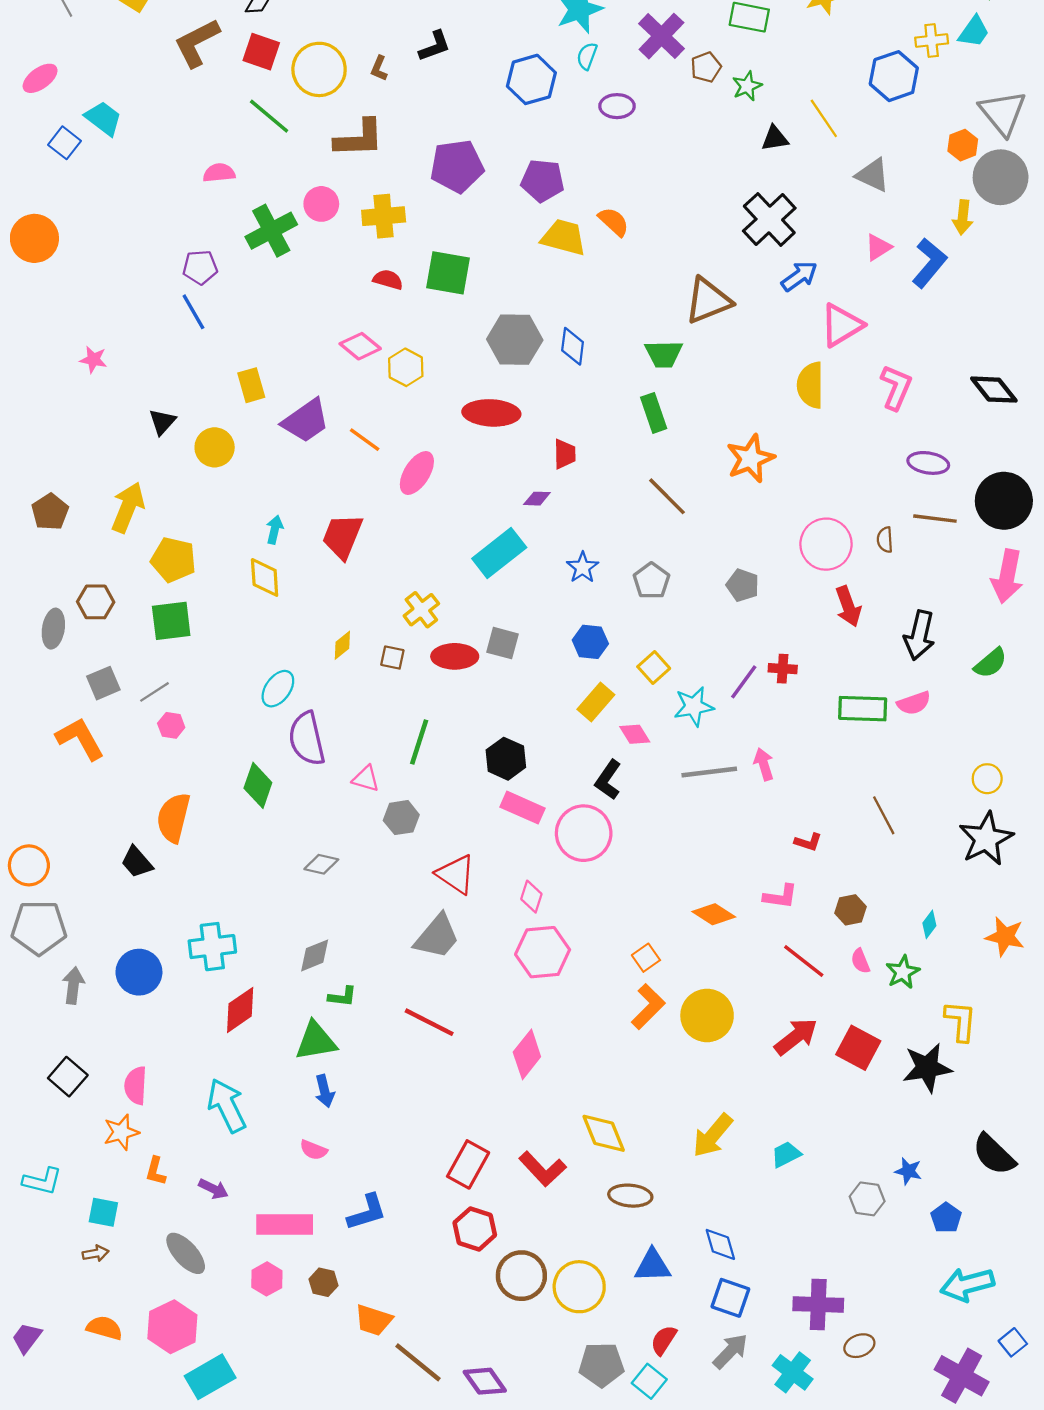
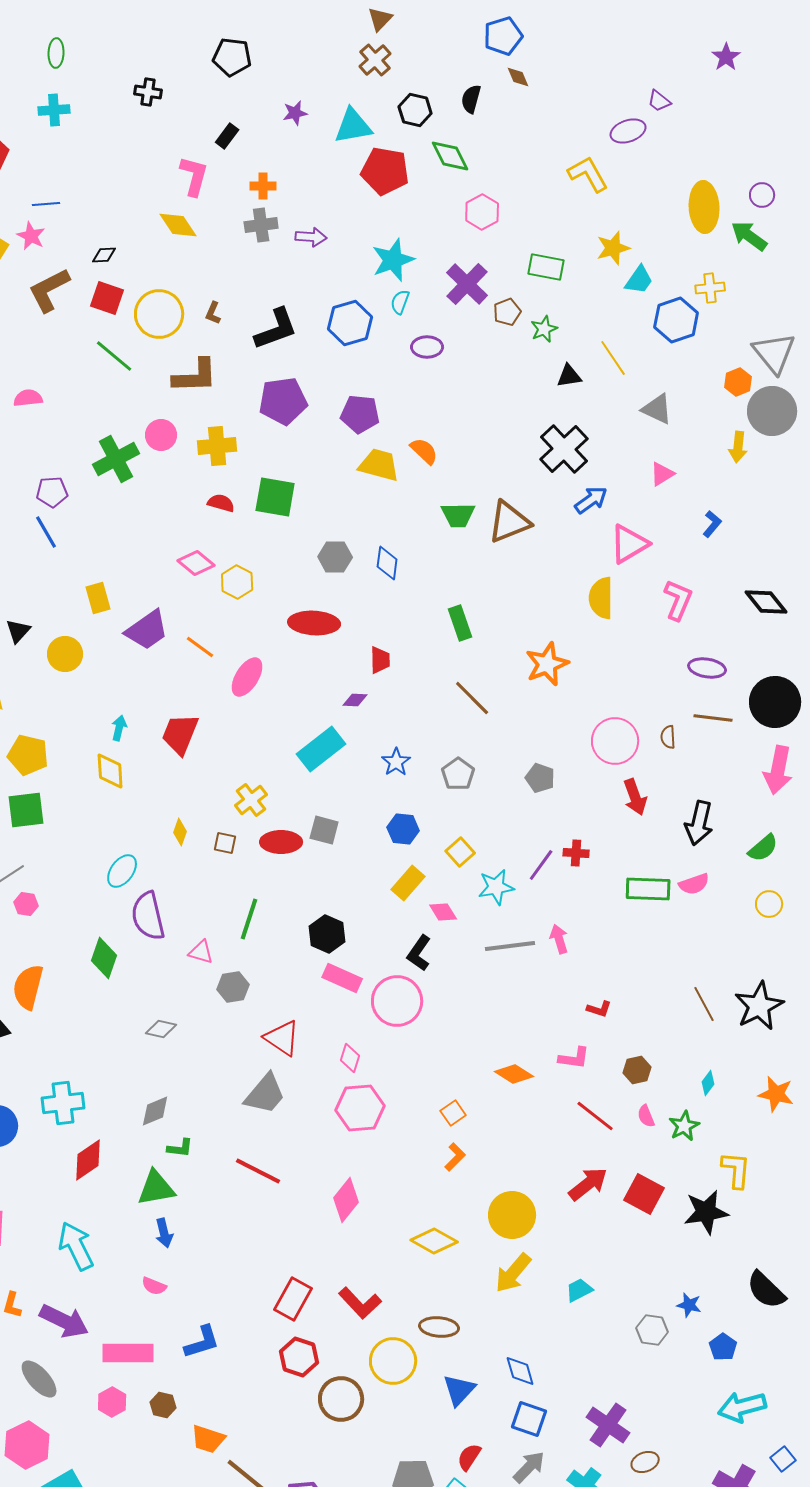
cyan trapezoid: (974, 32) -> (639, 280), moved
black L-shape: (435, 46) -> (276, 329), moved, size x1.5
pink semicircle: (219, 173) -> (28, 398), moved
blue L-shape: (929, 263) -> (712, 524), moved, size x0.6
gray hexagon: (515, 340) -> (335, 557), size x0.7
green trapezoid: (664, 354) -> (458, 515), moved
yellow diamond: (342, 645) -> (180, 832), turned -32
yellow circle: (987, 779) -> (769, 904), moved
brown line: (884, 815) -> (704, 1004), moved
orange L-shape: (648, 1007) -> (455, 1157), size x0.7
yellow circle: (707, 1015) -> (512, 1215), moved
yellow diamond: (604, 1133) -> (434, 1241), moved, turned -39
purple arrow: (213, 1189) -> (64, 1321), size x1.8
blue triangle: (653, 1266) -> (459, 1390), turned -45
yellow circle: (579, 1287) -> (393, 1361), moved
purple cross: (818, 1305) -> (608, 1425), turned 33

